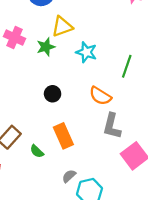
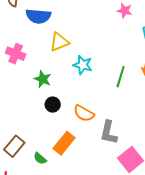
green star: (46, 47) -> (43, 79), moved, turned -30
orange semicircle: (100, 96) -> (84, 113), moved
orange rectangle: (63, 136) -> (64, 143), turned 65

